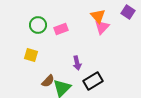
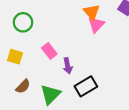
pink rectangle: (61, 29) -> (49, 51), moved, turned 72
brown semicircle: (48, 81) -> (23, 86), moved

